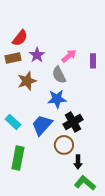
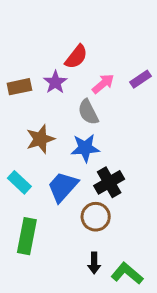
red semicircle: (20, 38) -> (76, 57), moved
purple rectangle: (93, 61) -> (140, 79), moved, turned 56
brown star: (27, 81) -> (40, 139), moved
black arrow: (78, 162) -> (94, 263), moved

